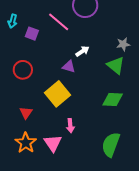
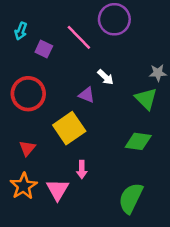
white arrow: (82, 51) -> (106, 77), turned 72
red circle: (23, 70) -> (28, 94), size x1.4

